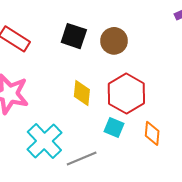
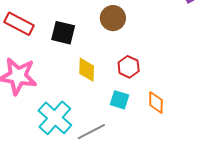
black square: (74, 36) -> (63, 33), moved
red hexagon: (126, 94) -> (129, 67), size x0.6

